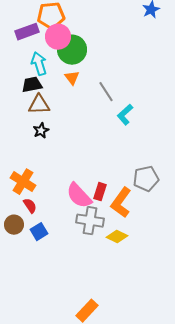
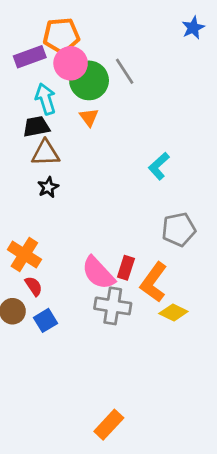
gray line: (106, 92) -> (125, 71), moved
gray pentagon: (146, 179) -> (179, 229), moved
yellow diamond: (117, 237) -> (173, 313), moved

